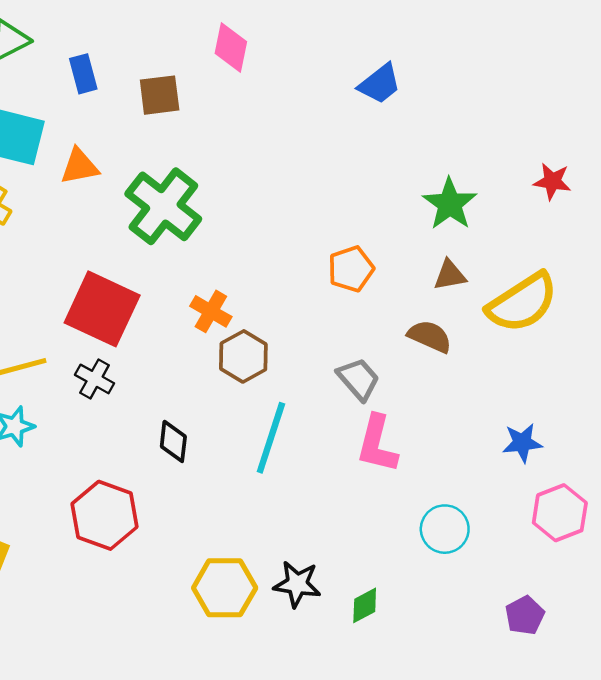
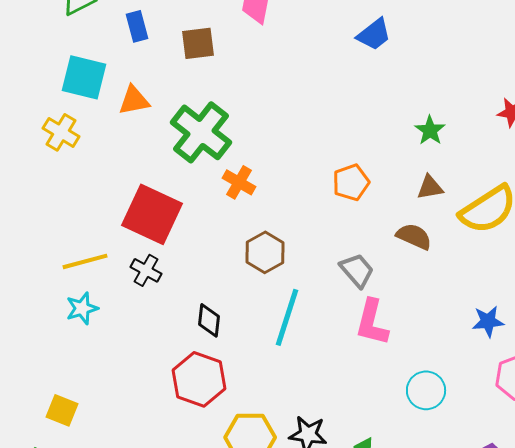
green star: (450, 204) -> (430, 130), size x0.7
orange cross: (211, 311) -> (239, 182), moved
red hexagon: (105, 515) -> (199, 379), moved

